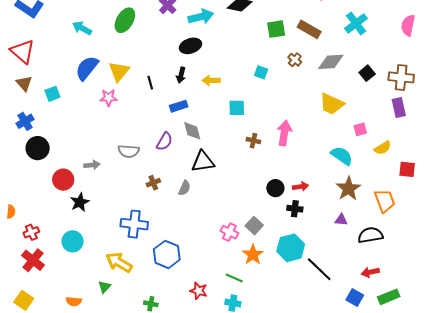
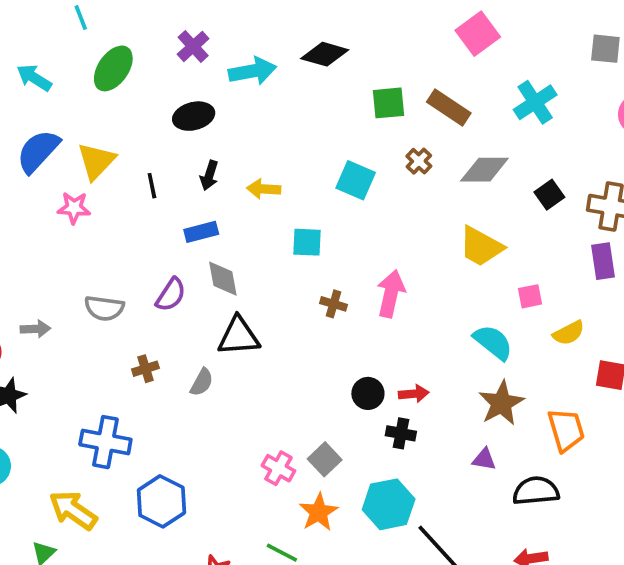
black ellipse: (190, 46) -> (194, 116), moved
cyan square: (261, 72) -> (356, 180), size x1.5

